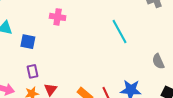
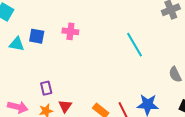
blue square: (28, 42) -> (37, 36), moved

